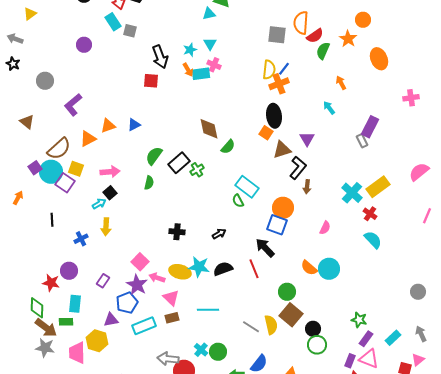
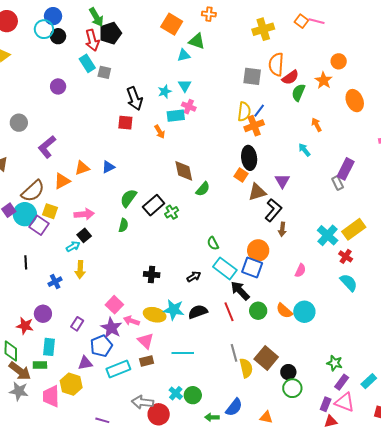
orange arrow: (188, 70) -> (160, 132), moved
cyan rectangle: (247, 187) -> (225, 268), moved
green circle: (287, 292) -> (258, 311), moved
gray line: (251, 327) -> (234, 353), moved, turned 42

